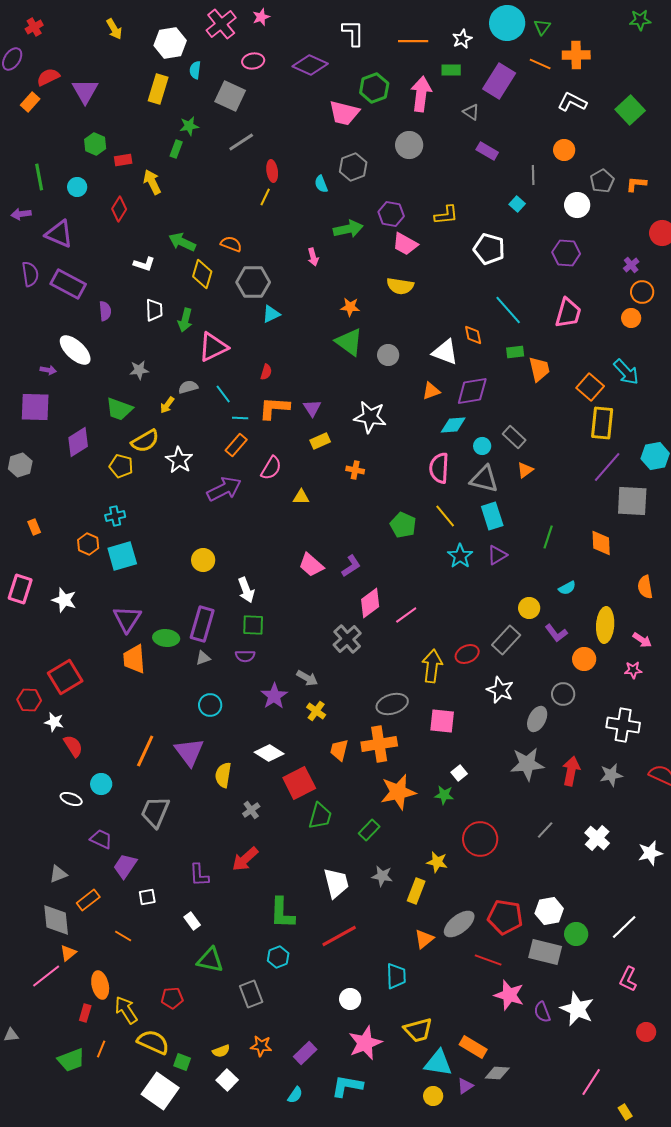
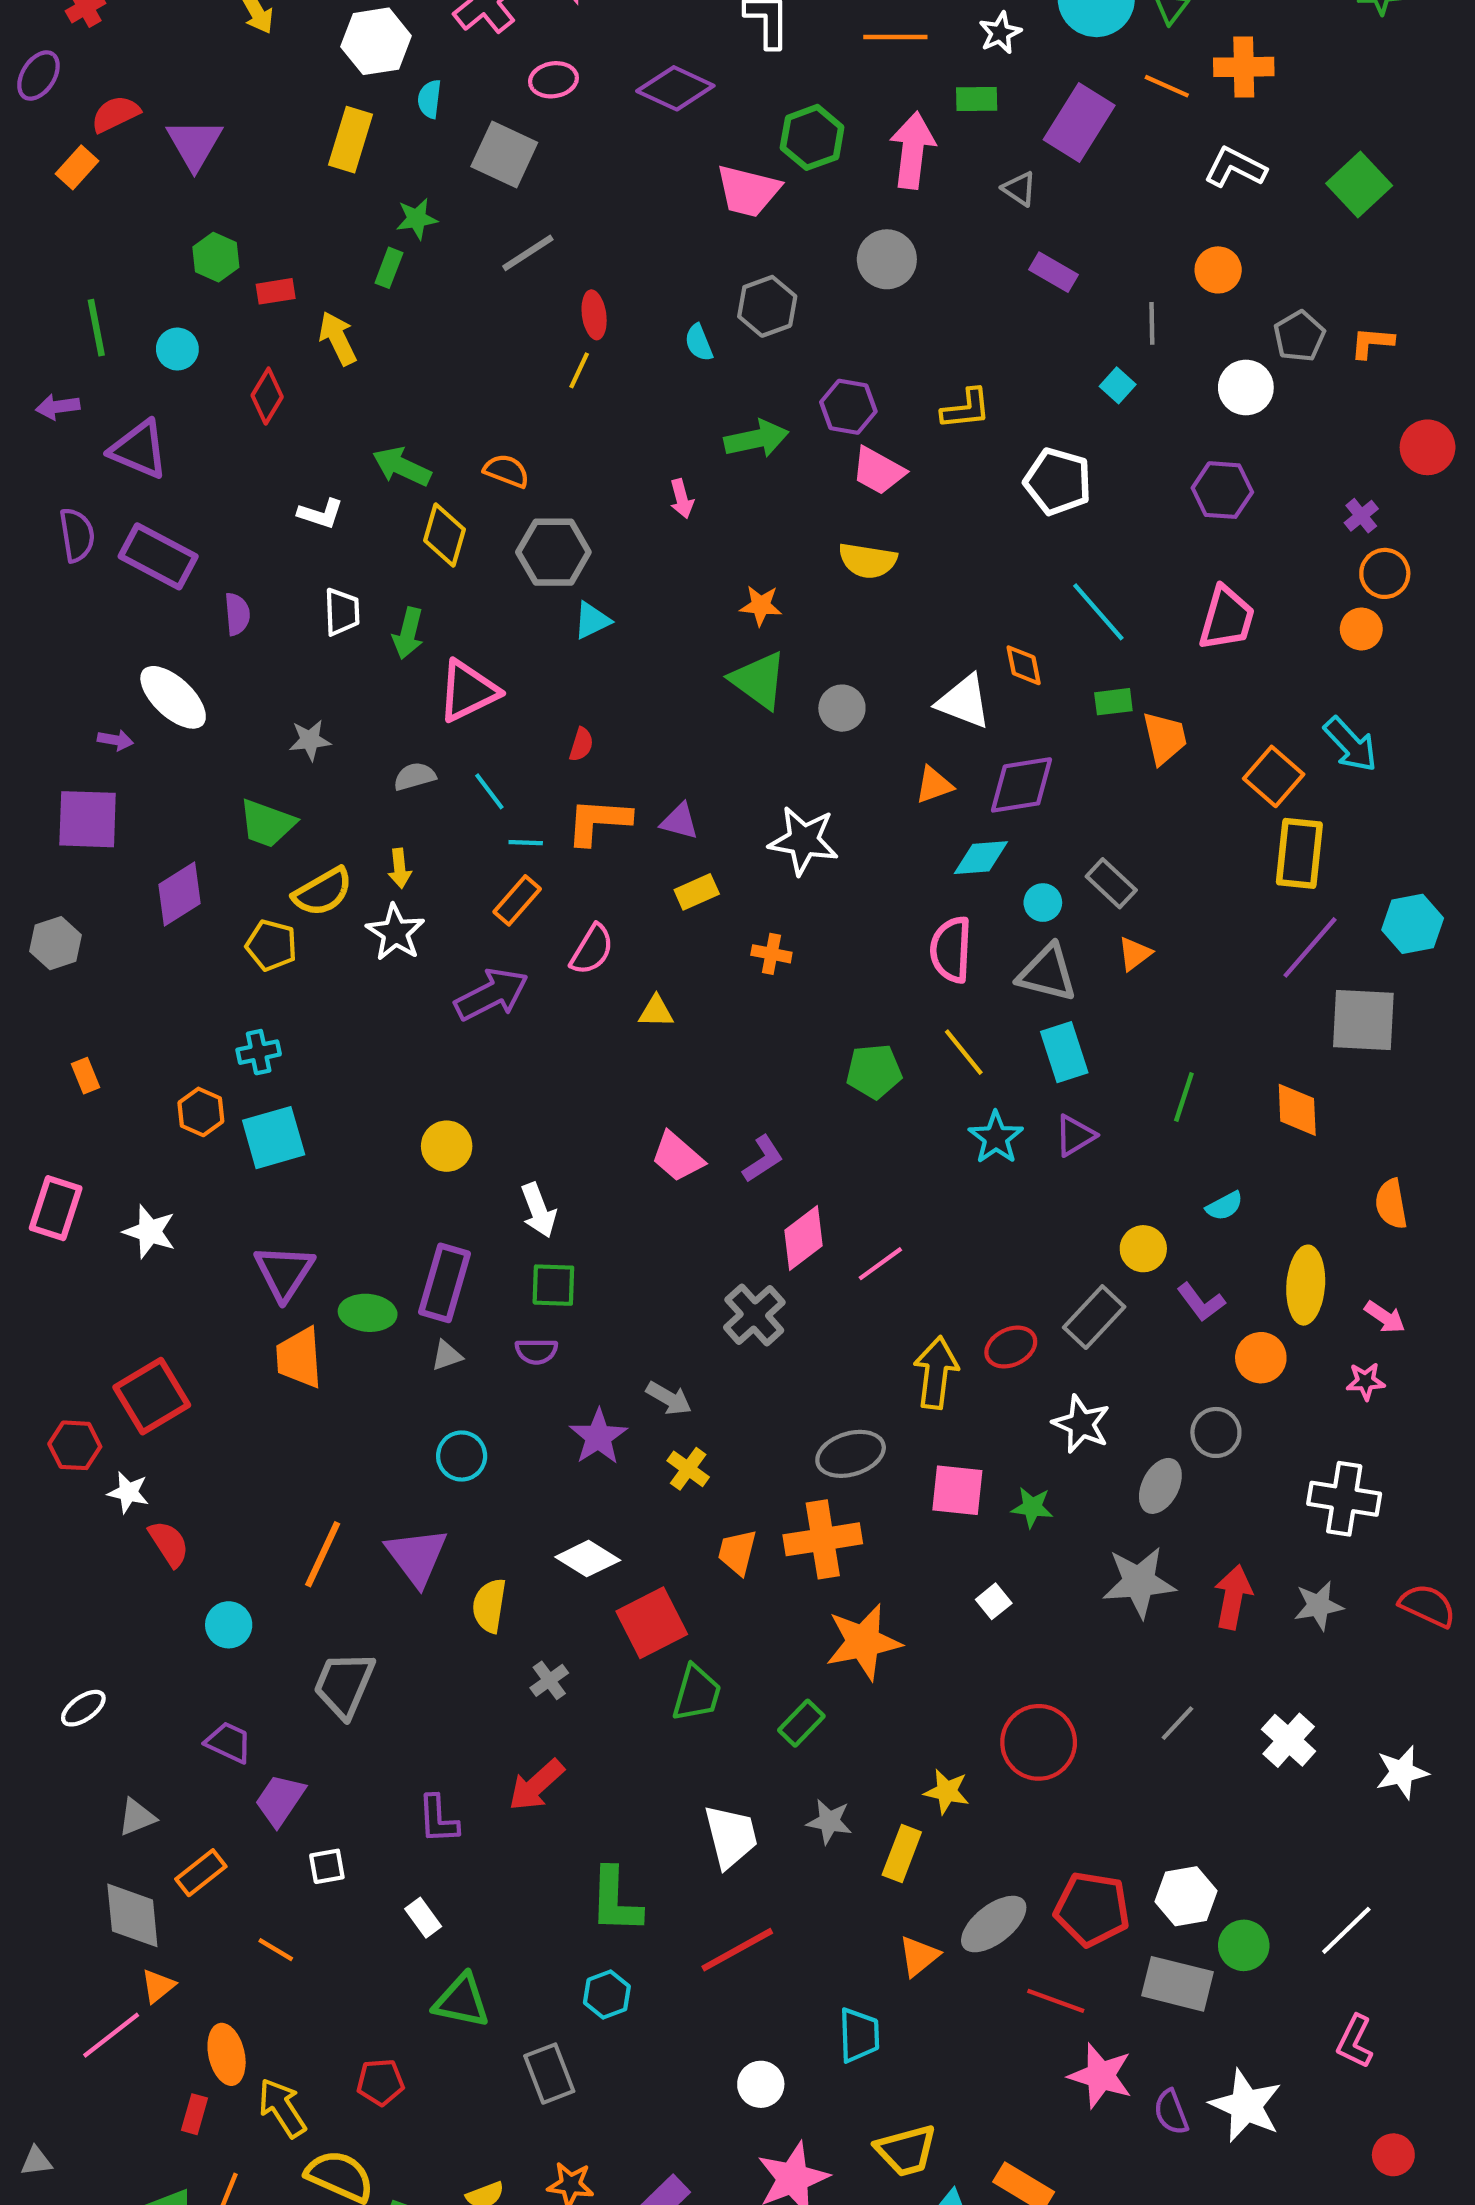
yellow arrow: (167, 405) -> (400, 868), moved, turned -42
purple triangle: (312, 408) -> (680, 821), turned -42
green pentagon: (403, 525) -> (874, 1071), turned -30
green star: (444, 795) -> (1032, 1507), moved
white ellipse: (71, 799) -> (83, 1708), moved, turned -55

